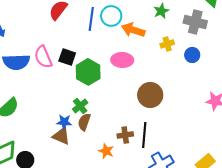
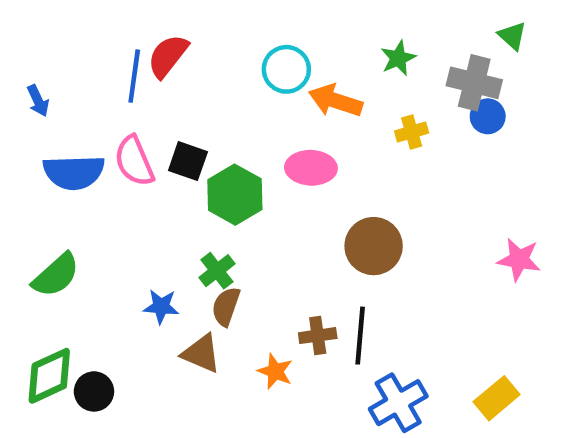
blue line: (91, 19) -> (134, 76), moved
blue circle: (192, 55) -> (488, 116), moved
blue star: (64, 122) -> (161, 306), moved
brown triangle: (61, 136) -> (201, 353), moved

